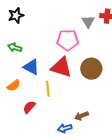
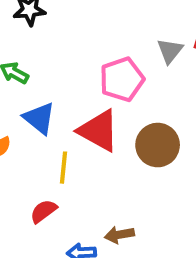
pink pentagon: (68, 40) -> (122, 79), turned -30
red semicircle: (29, 107) -> (44, 211), moved

